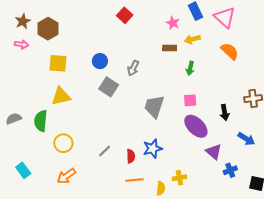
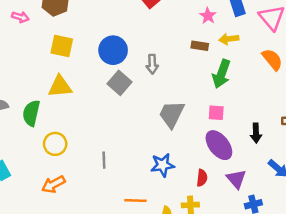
blue circle: (100, 61) -> (113, 50), size x1.5
gray arrow: (133, 68) -> (152, 64), turned -35
green arrow: (190, 68) -> (221, 74), size x1.6
gray line: (105, 151) -> (104, 160), turned -56
red semicircle: (131, 156) -> (202, 178), moved

